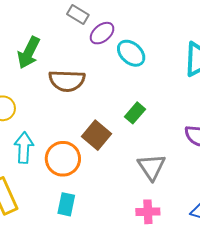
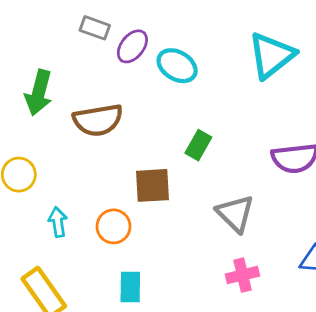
brown square: (97, 135) -> (152, 185), turned -32
cyan arrow: (24, 148) -> (58, 222), size x0.7
orange circle: (63, 159) -> (114, 226), size x0.7

